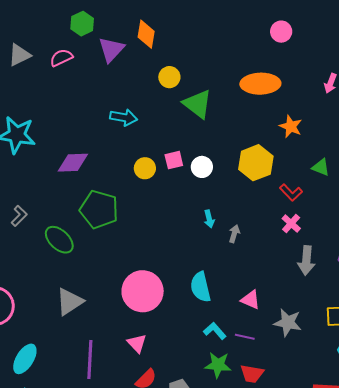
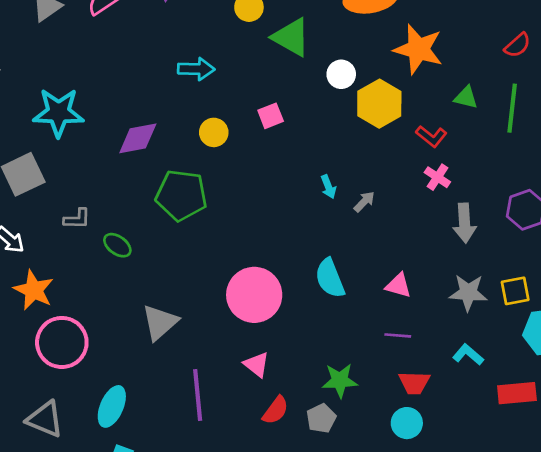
orange star: (291, 126) -> (418, 49), size x1.6
white circle: (202, 167) -> (341, 74), moved
yellow circle: (145, 168) -> (214, 132), moved
gray L-shape: (19, 216) -> (77, 219), turned 55
gray arrow: (234, 234) -> (364, 202), turned 36
green ellipse: (59, 240) -> (117, 245), moved, size x0.7
gray star: (288, 323) -> (468, 293), moved
cyan L-shape: (215, 331) -> (468, 355), moved
green star: (218, 365) -> (340, 380), moved

